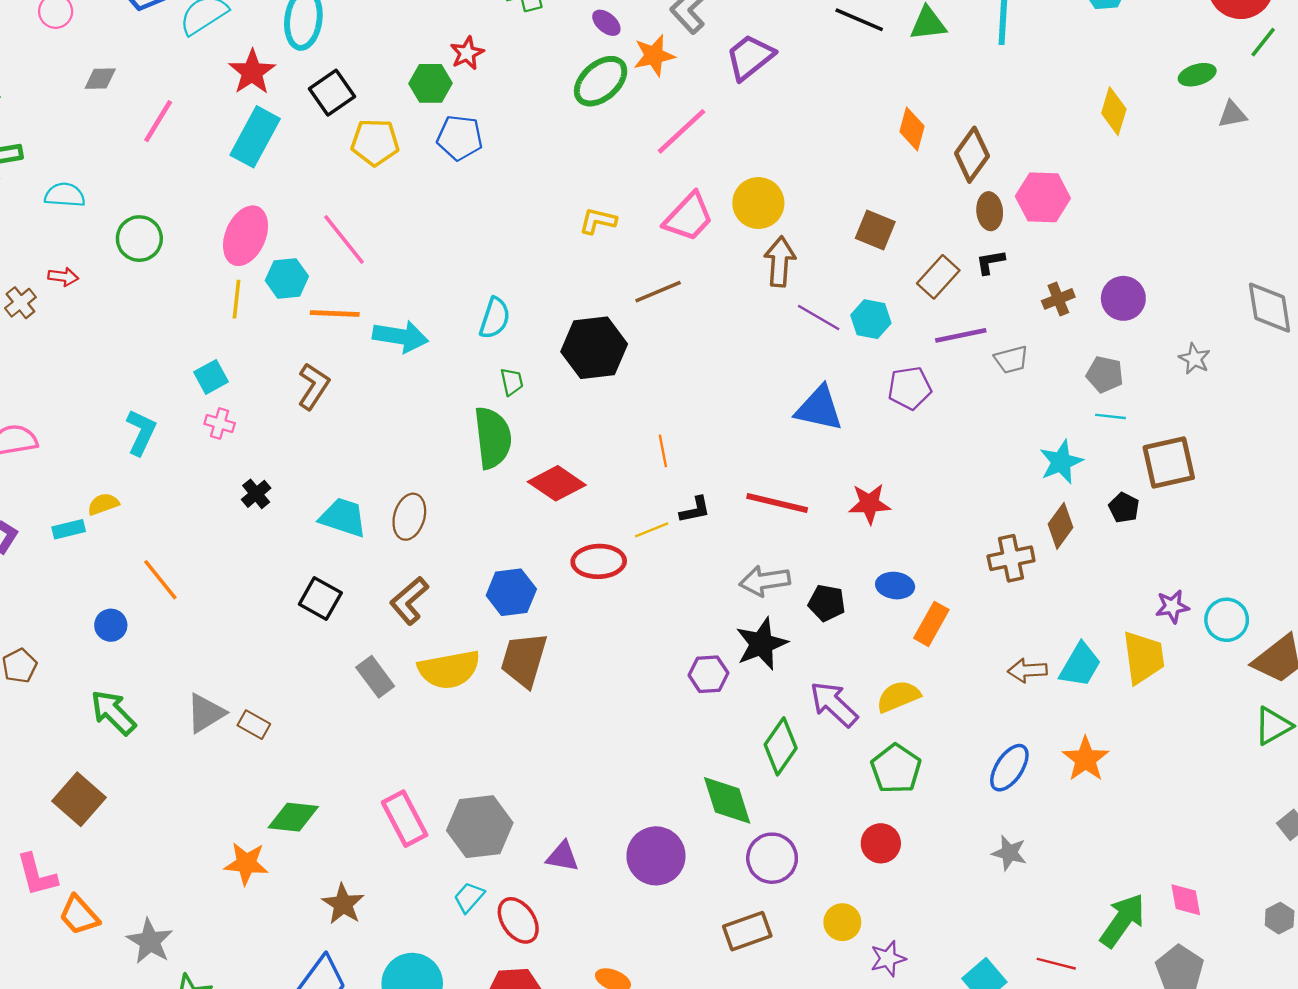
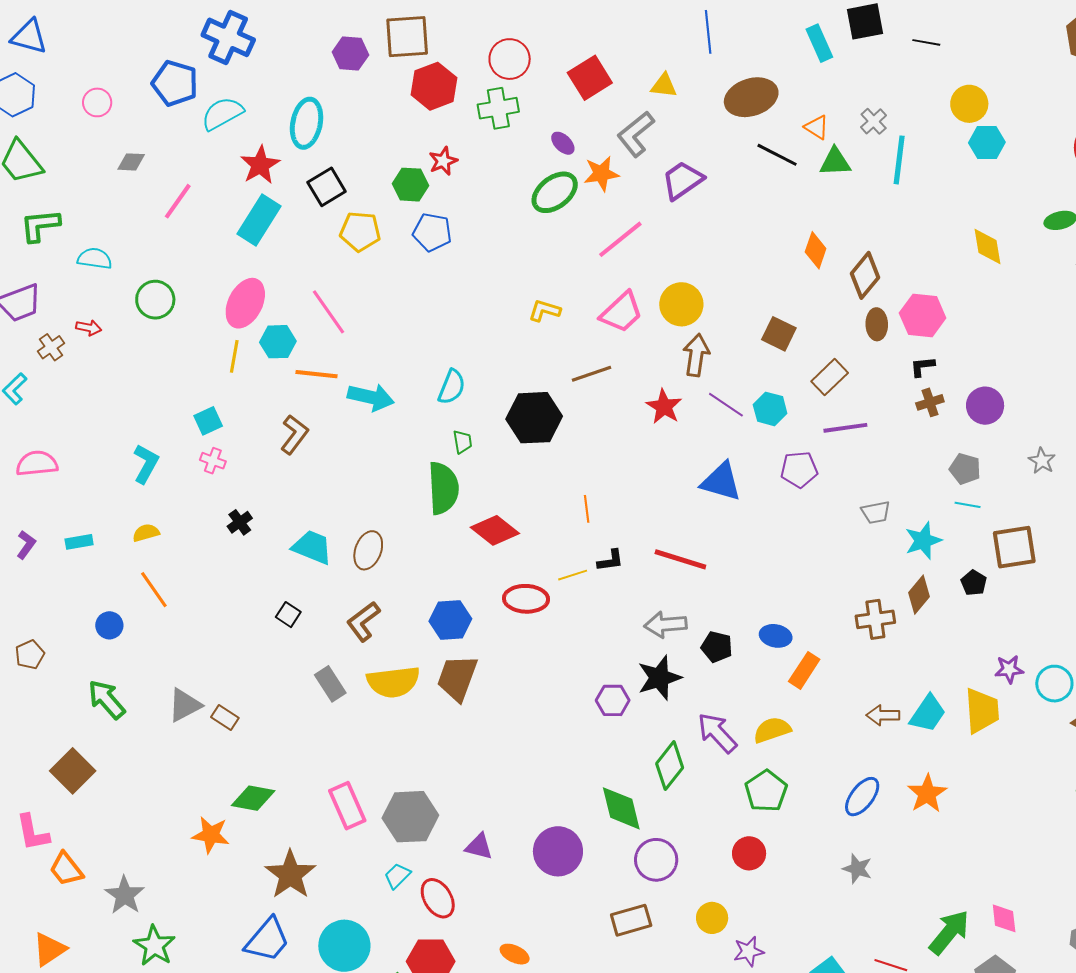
yellow diamond: (1114, 111) -> (988, 247), turned -30
black L-shape: (990, 262) -> (922, 367), moved
gray trapezoid: (1011, 360) -> (876, 512), moved
yellow semicircle: (103, 504) -> (146, 533), moved
red star: (869, 504) -> (664, 407), moved, turned 30
black square: (320, 599) -> (288, 615), size x0.7
brown star: (343, 904) -> (290, 875), size x1.4

